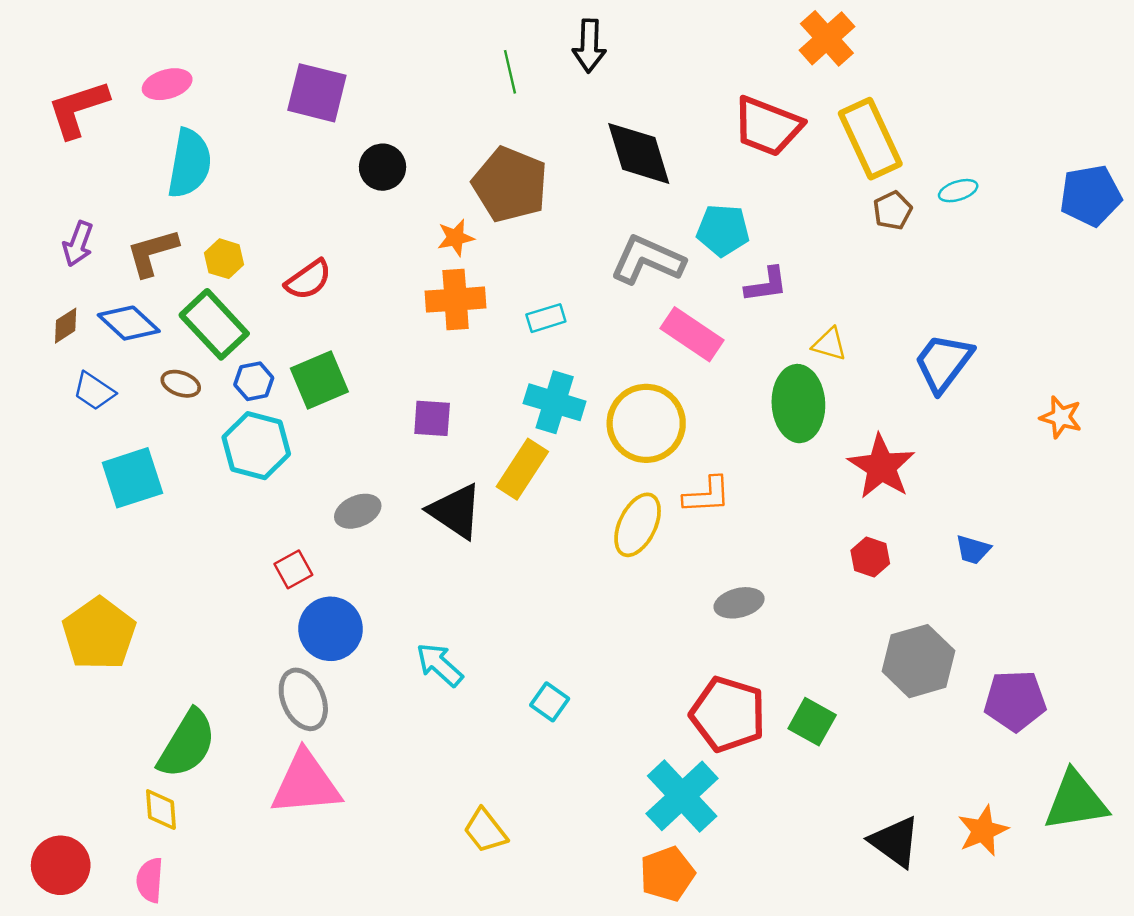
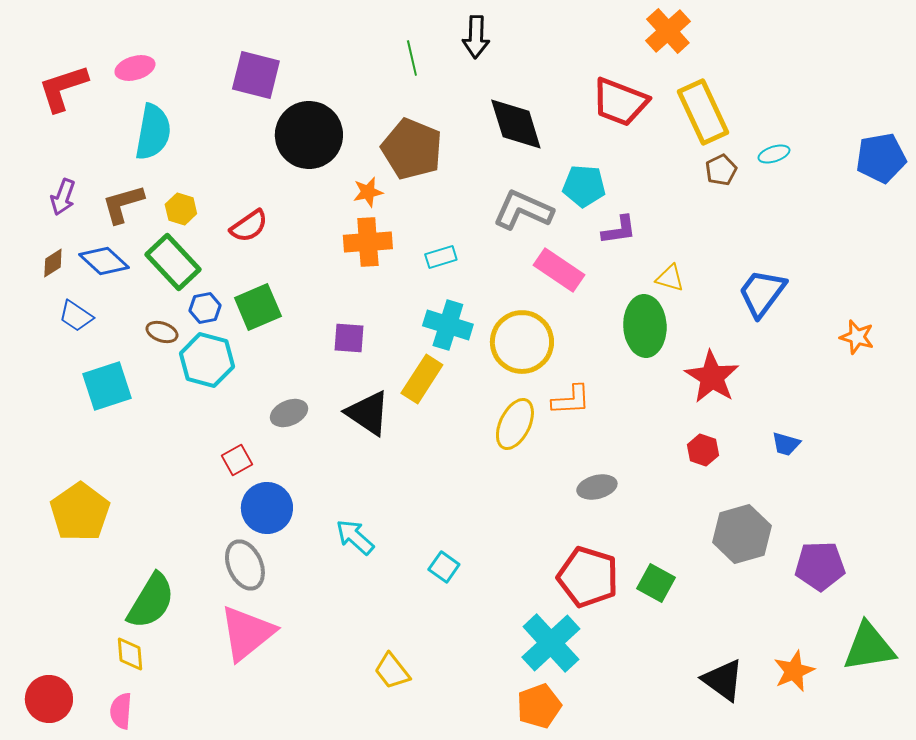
black circle: (383, 167) -> (309, 135), size x1.8
brown ellipse: (181, 384) -> (162, 332), moved
pink triangle: (306, 784) -> (247, 633), turned -34

